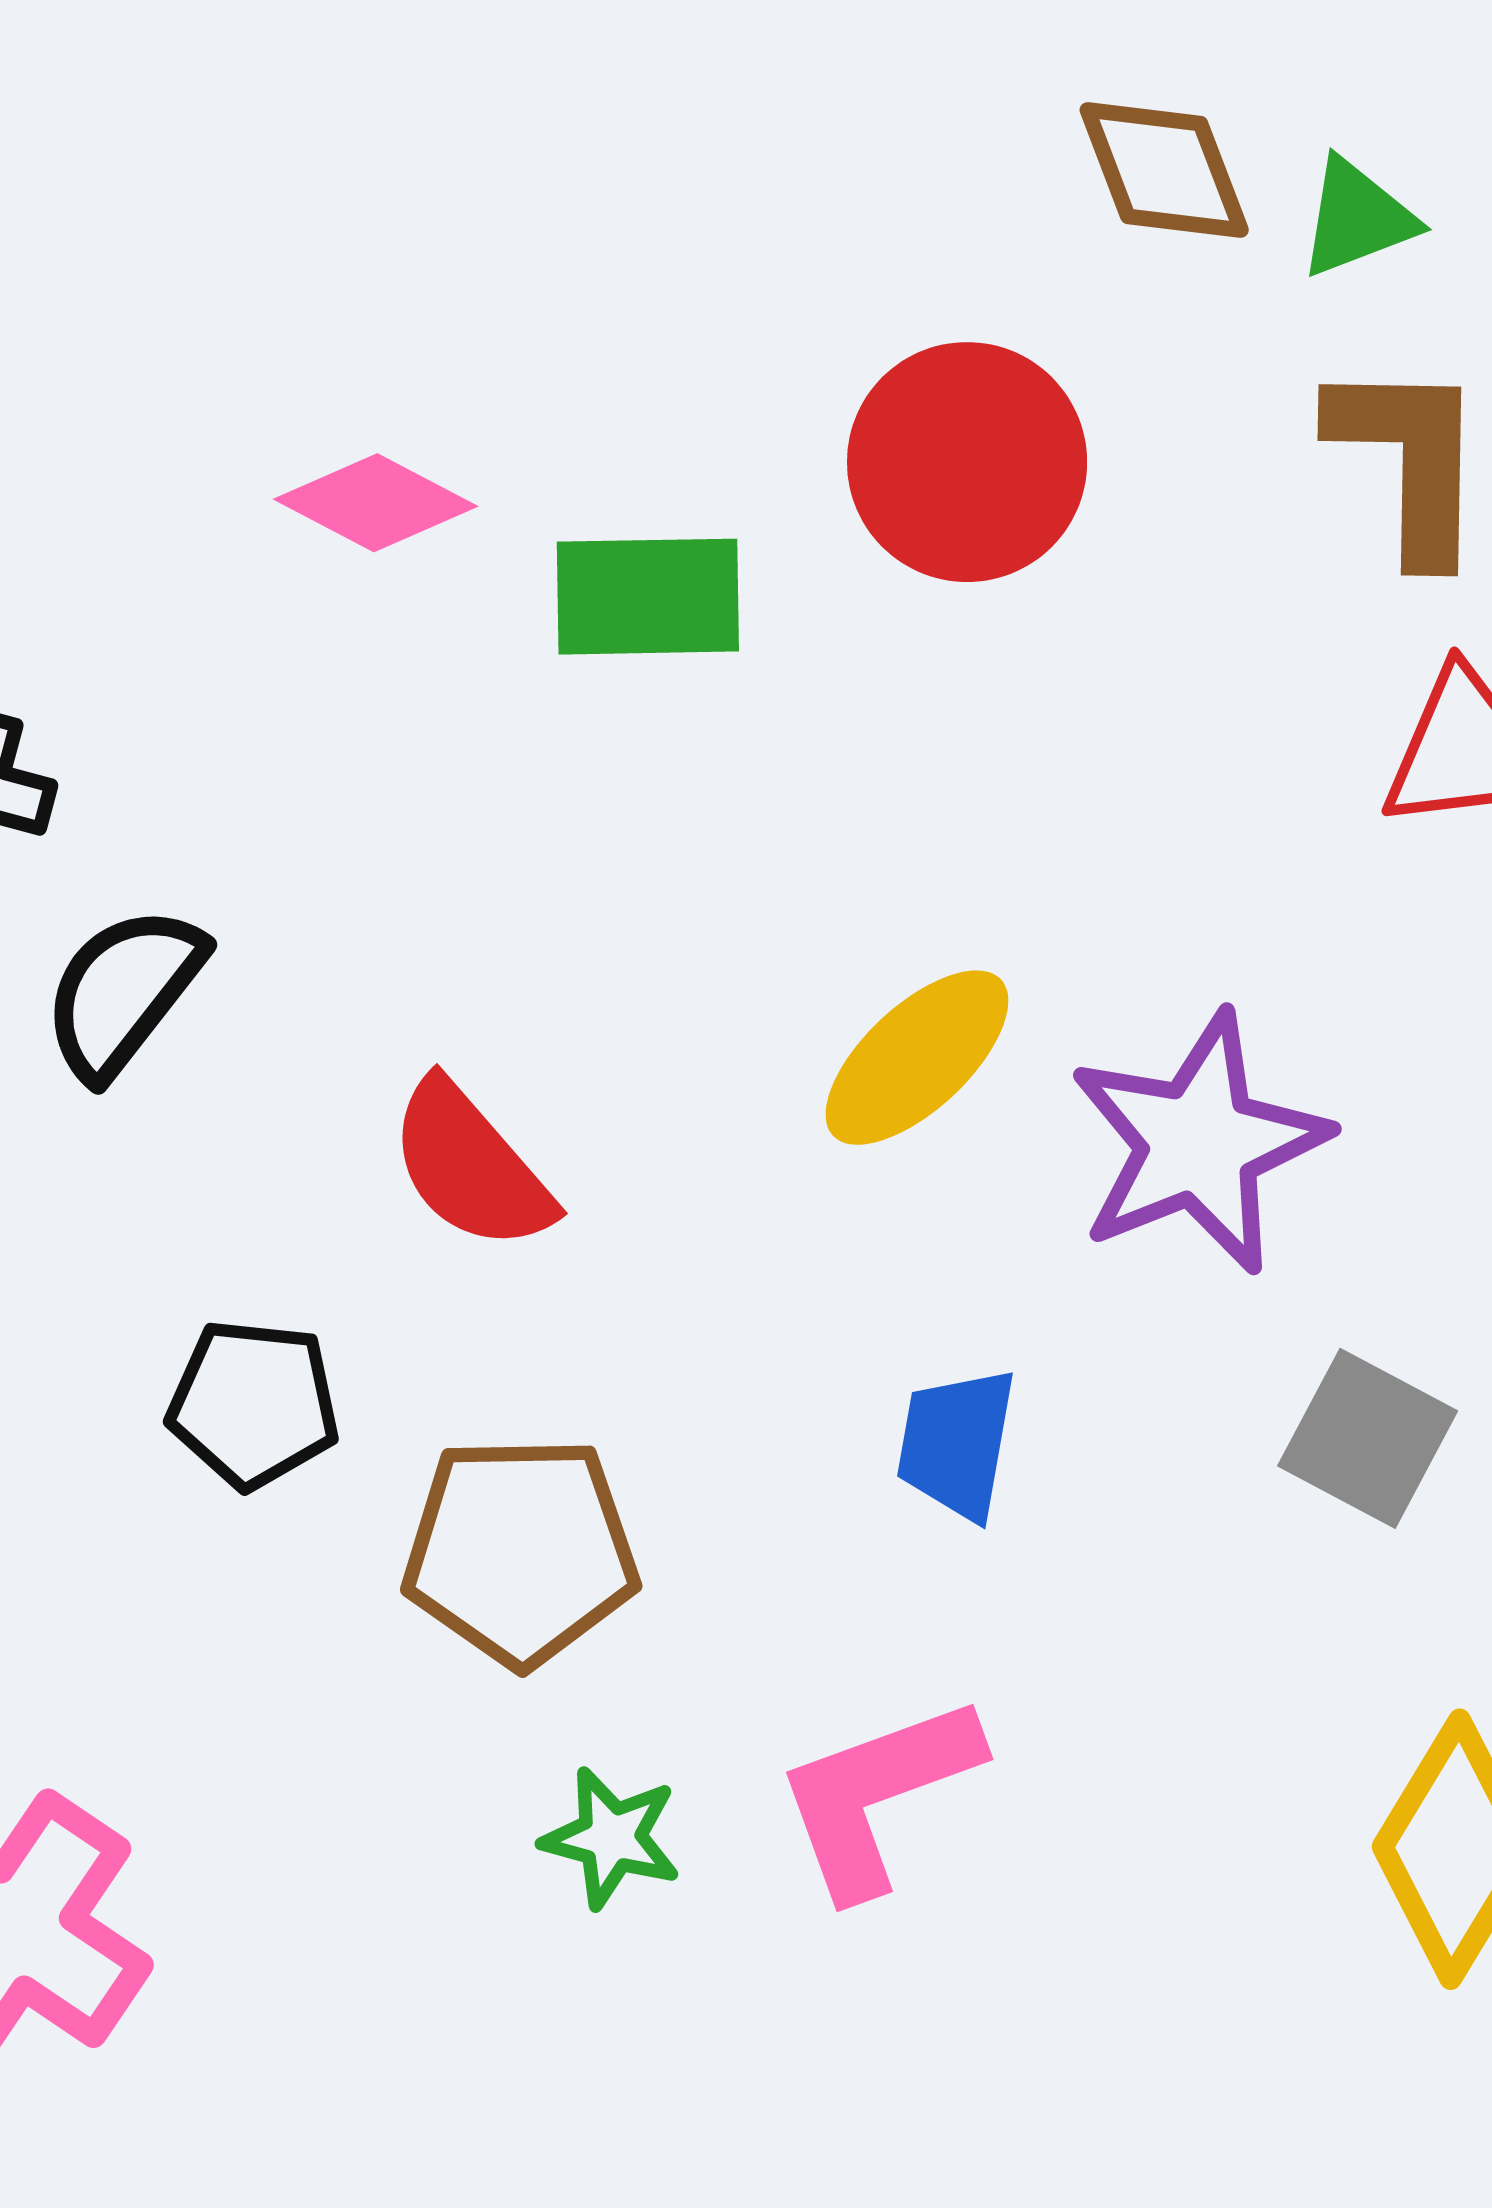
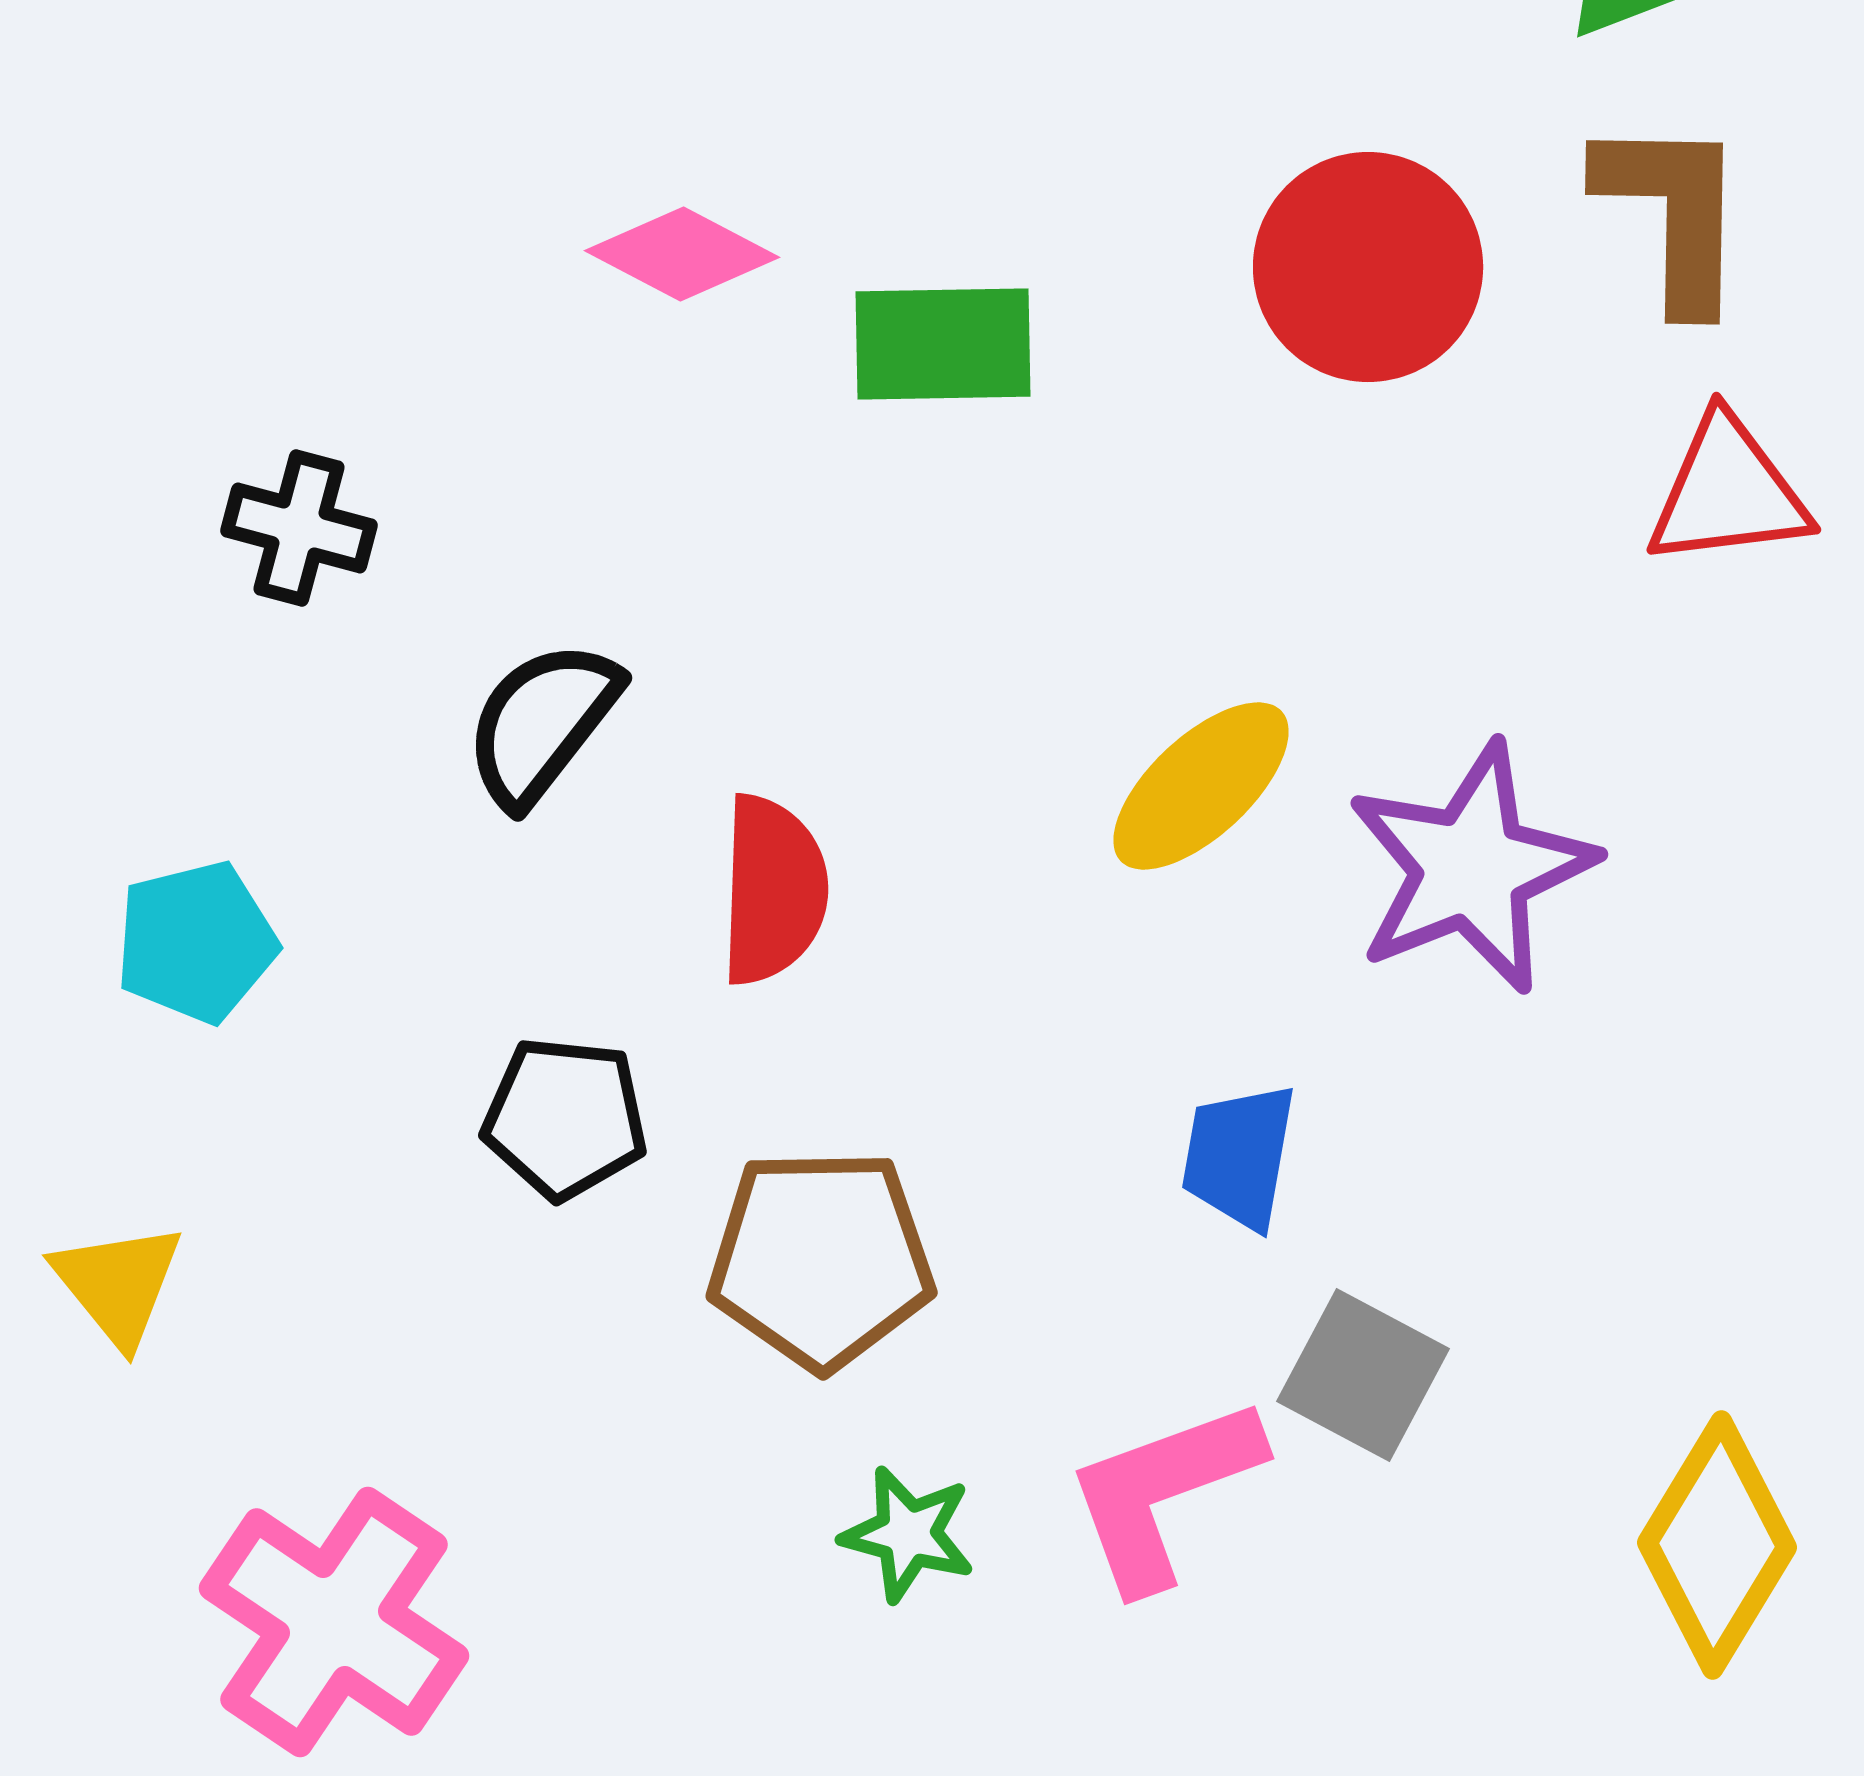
red circle: (967, 462) -> (1368, 267), moved
black semicircle: (123, 992) -> (542, 723), moved
red semicircle: (471, 1166) -> (773, 890), turned -137
gray square: (1368, 1438) -> (1363, 1375), moved

